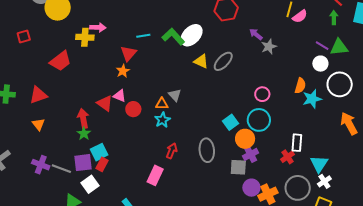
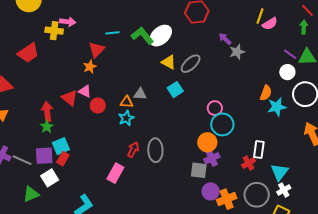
pink circle: (262, 94) -> (215, 108), moved
gray triangle: (175, 95) -> (140, 94), turned -48
cyan square: (231, 122) -> (175, 90), moved
gray ellipse: (207, 150) -> (155, 150), moved

